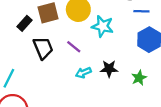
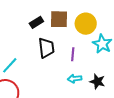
purple line: (74, 47) -> (73, 54), turned 40

